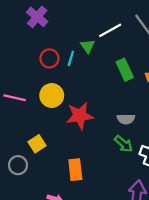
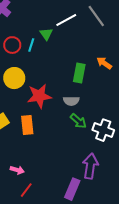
green rectangle: (125, 70) -> (79, 73), moved, turned 36
gray semicircle: (126, 119) -> (71, 101), moved
orange rectangle: (75, 170) -> (27, 125), moved

